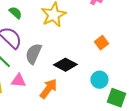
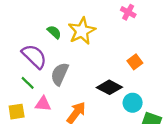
green semicircle: (15, 13) -> (54, 32), moved
black diamond: (65, 65) -> (109, 87), moved

